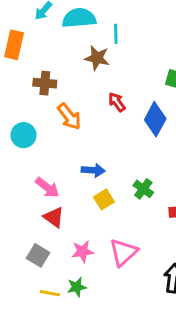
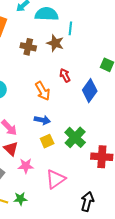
brown cross: (45, 83) -> (28, 47), moved
orange arrow: (69, 117) -> (43, 91), moved
green cross: (143, 189) -> (75, 137), size x1.5
pink star: (83, 251) -> (26, 166), moved

